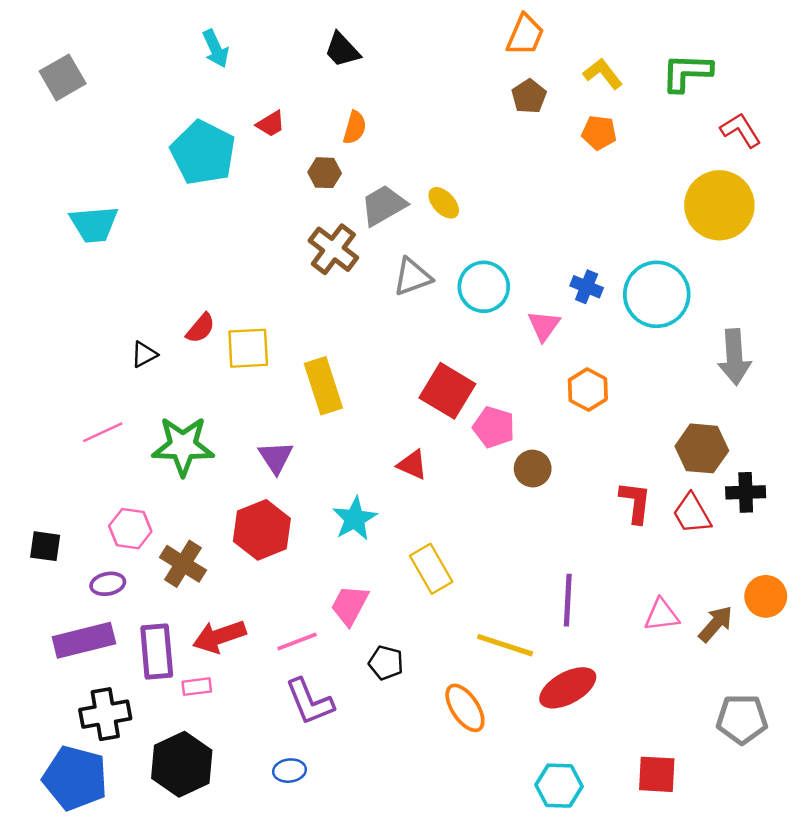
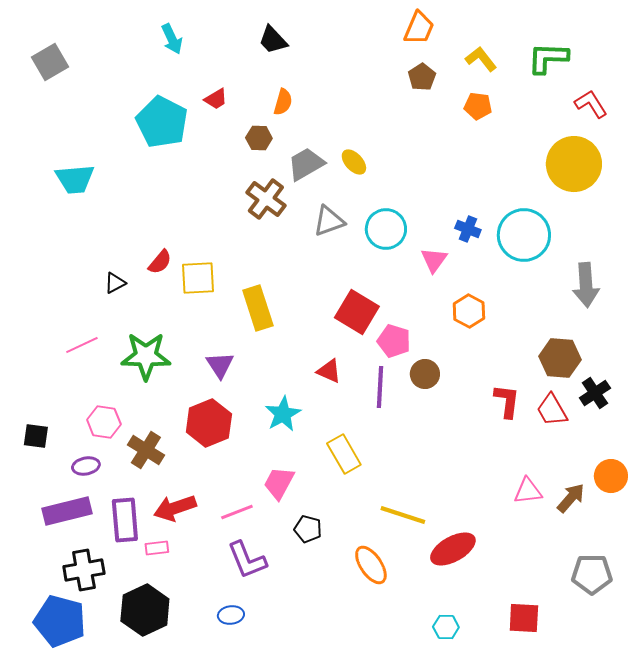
black cross: (746, 492) -> (595, 393), turned -32
purple line: (568, 600) -> (380, 387), moved
cyan hexagon: (559, 786) -> (446, 627), size x0.7

